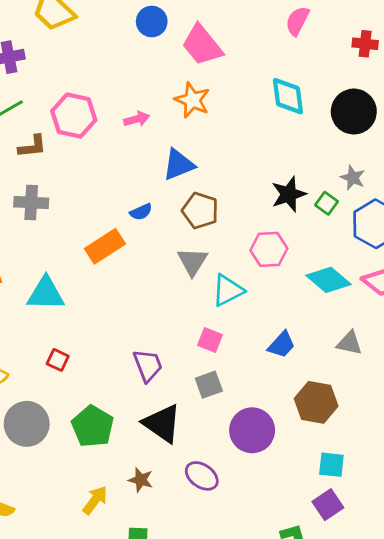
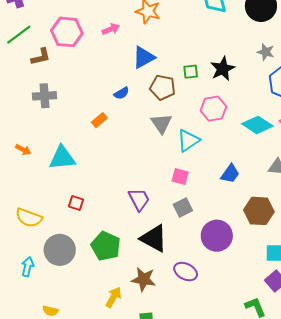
green square: (327, 203) -> (191, 72), moved, turned -35
orange rectangle: (105, 246) -> (99, 120), size x0.6
brown star: (141, 480) -> (144, 279), size x1.4

